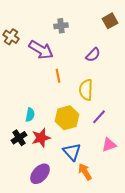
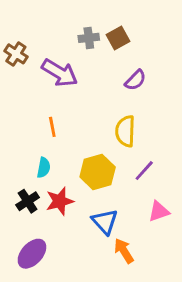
brown square: (110, 21) -> (118, 38), moved
orange line: (58, 76) -> (52, 127), moved
purple ellipse: (40, 174) -> (32, 254), moved

